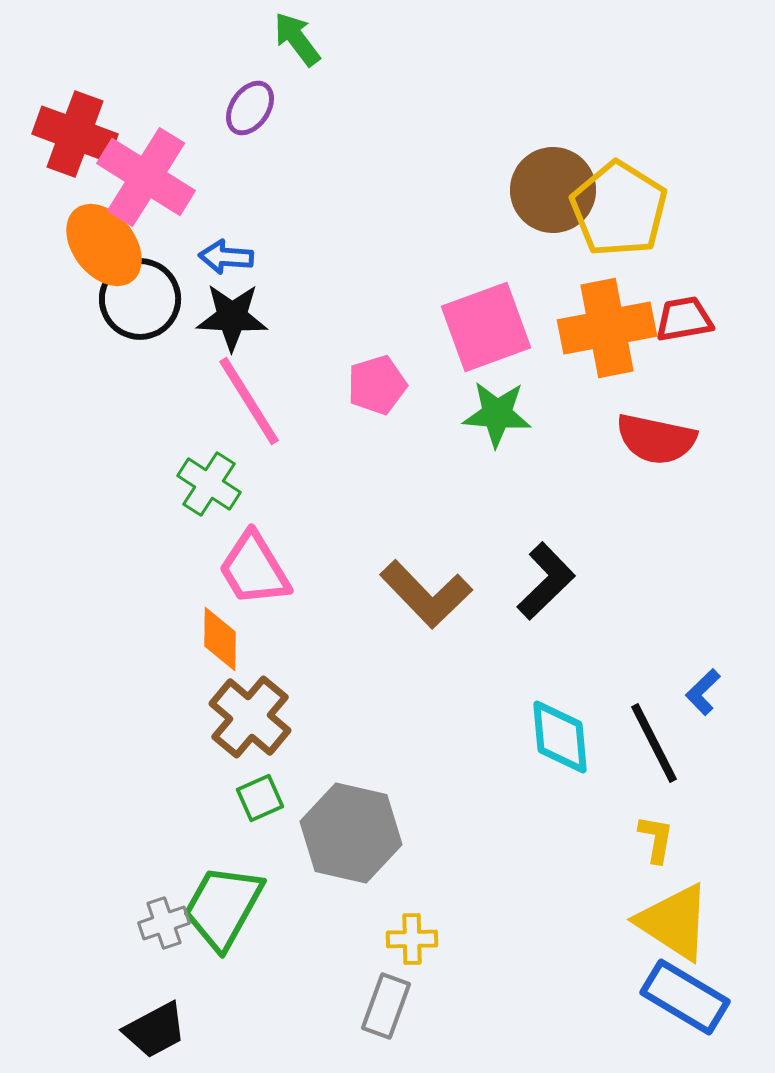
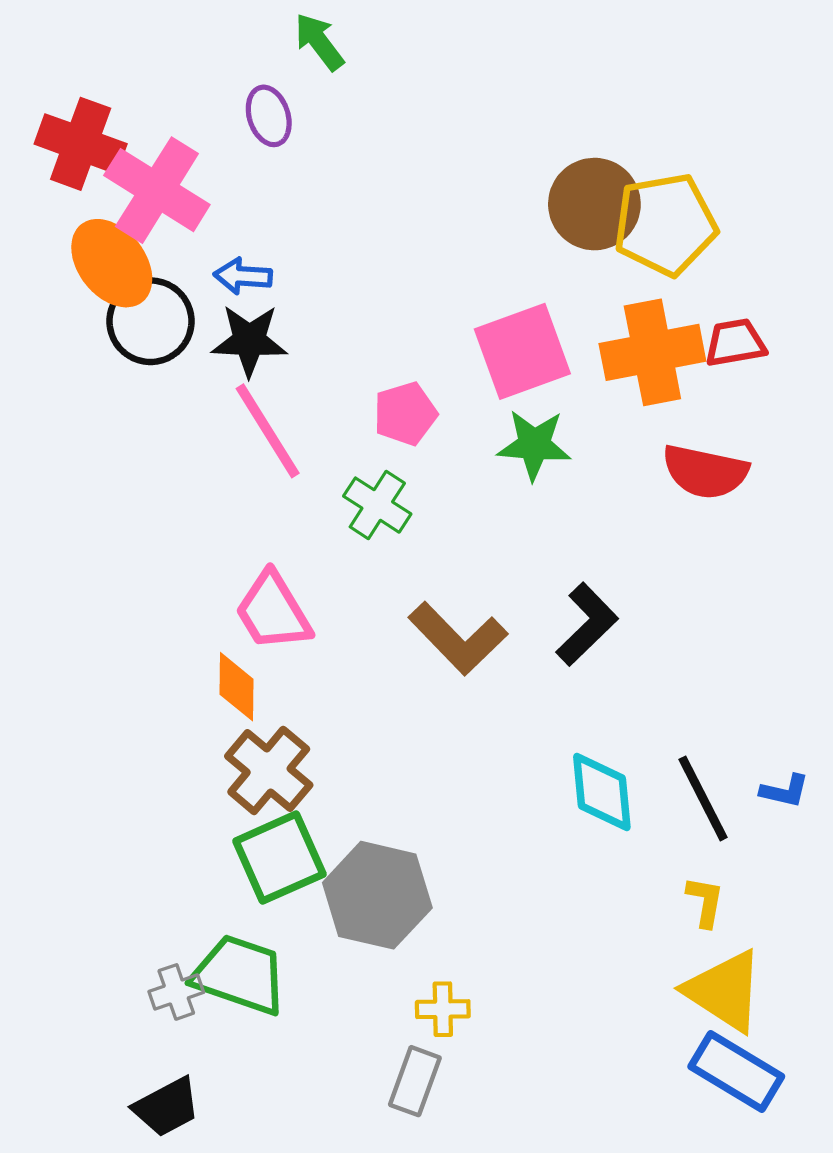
purple ellipse: (250, 108) -> (269, 116), turned -52
yellow pentagon: (619, 209) -> (665, 224), turned 30
green cross: (209, 484) -> (377, 505), moved
blue L-shape: (703, 692) -> (785, 791), moved, turned -123
green square: (260, 798) -> (279, 858), size x1.8
green trapezoid: (223, 907) -> (240, 975), turned 80

